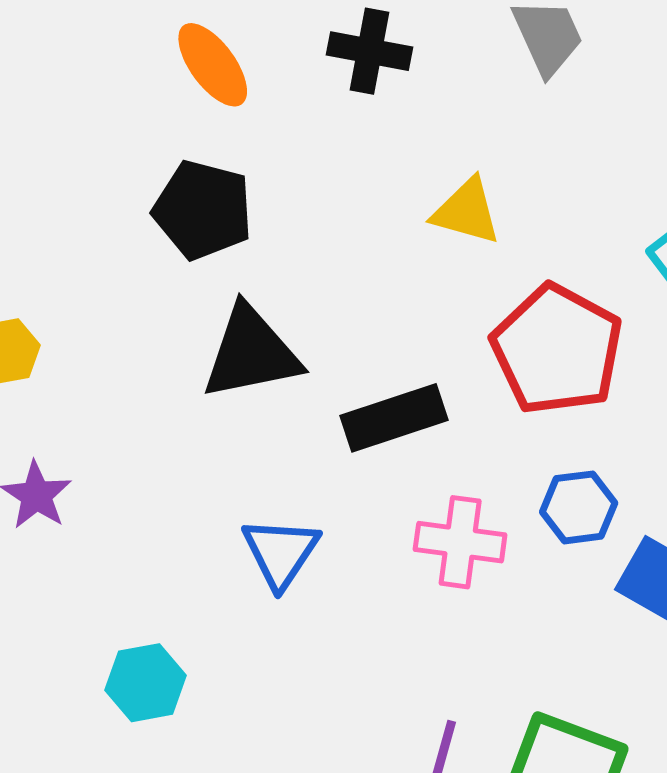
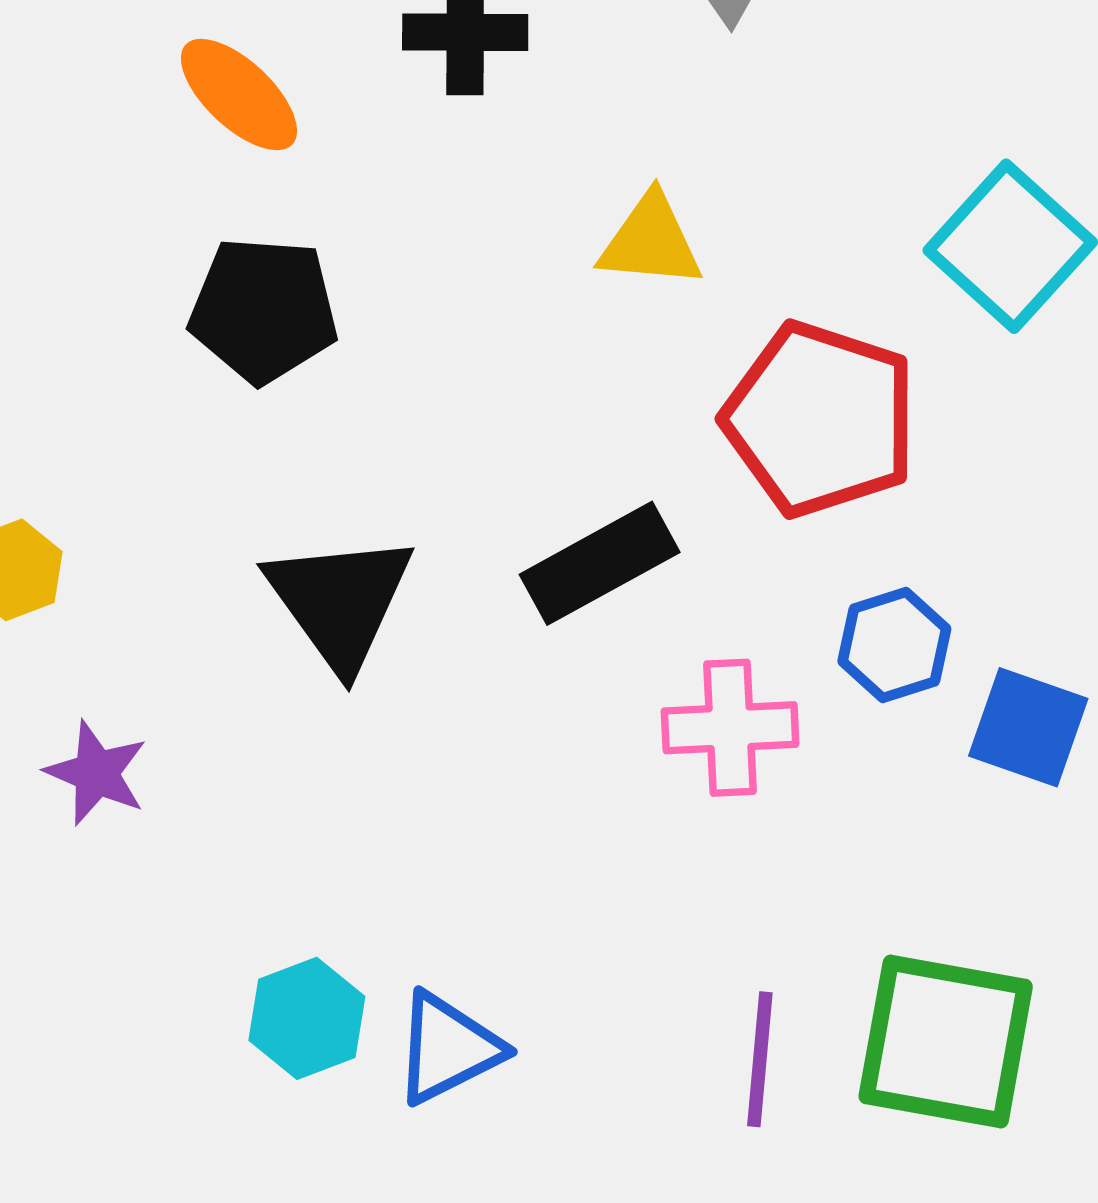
black triangle: (251, 353) -> (340, 601), moved, turned -44
blue triangle: (281, 552) -> (448, 1048), moved, turned 40

